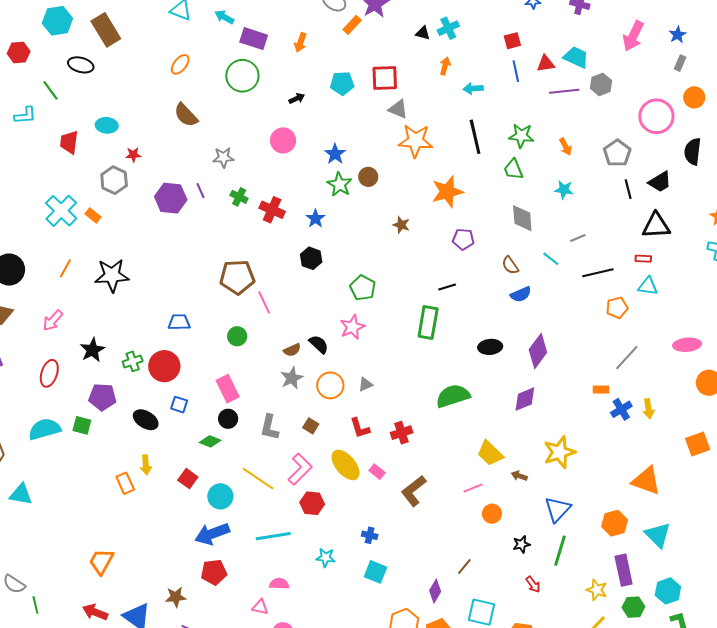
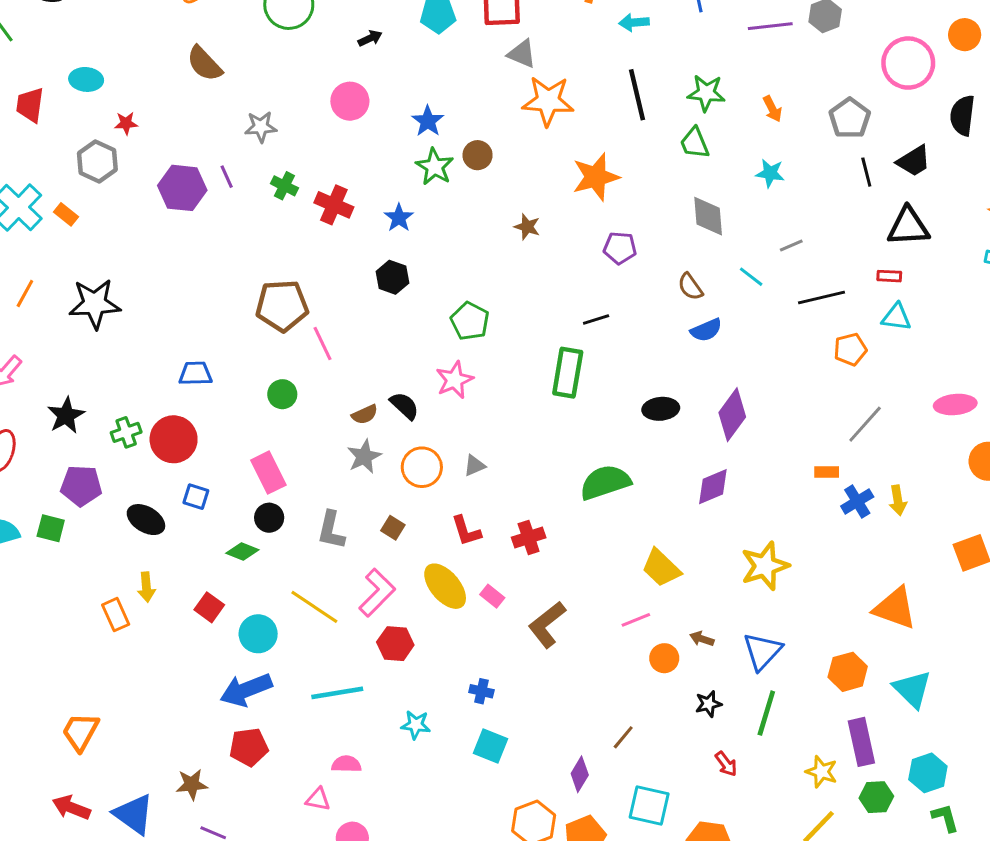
brown arrow: (519, 476) -> (702, 639), moved

